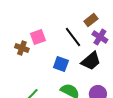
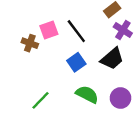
black line: (73, 37) -> (76, 31), moved
blue square: (61, 64) -> (76, 62), turned 35

